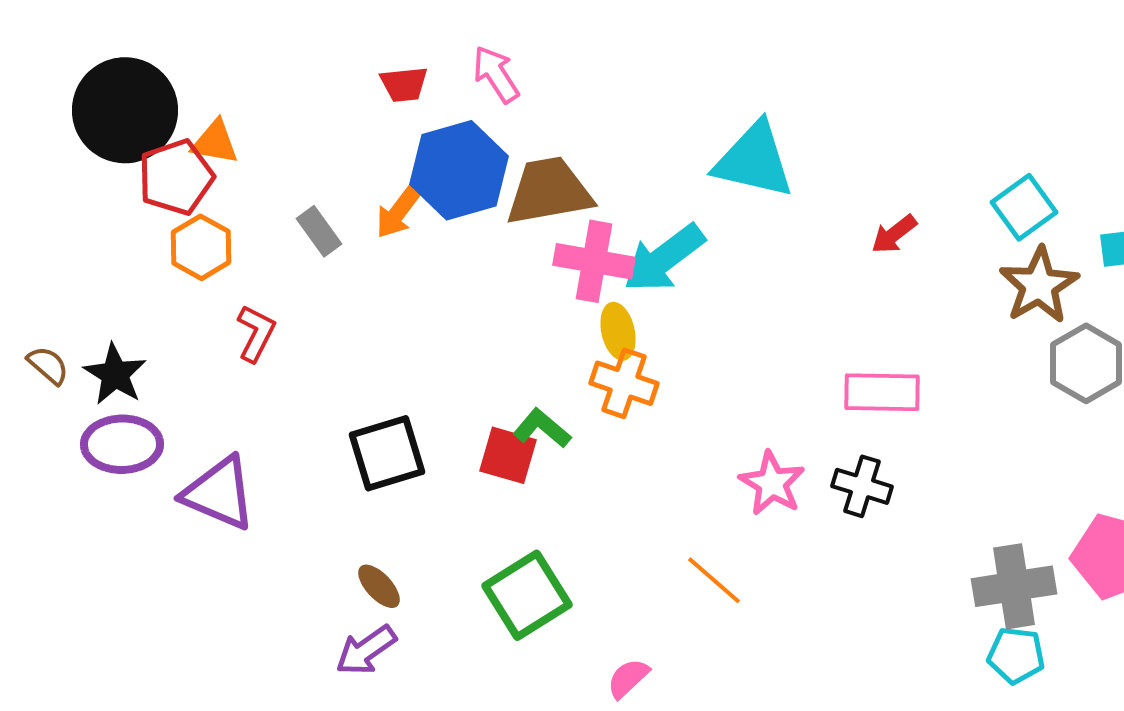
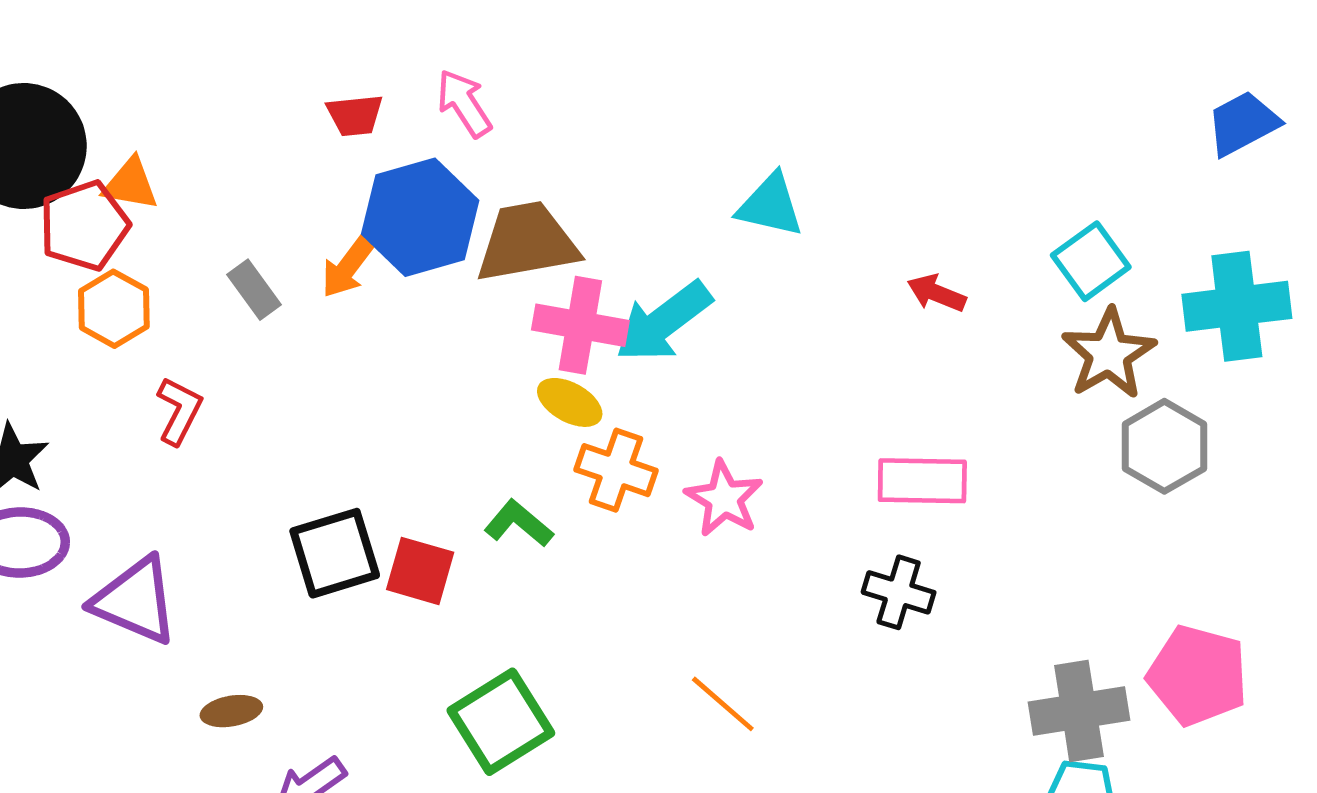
cyan triangle: (754, 160) -> (770, 205), size x0.7
red arrow: (894, 234) -> (937, 293), turned 60
yellow ellipse: (618, 331) -> (570, 402), moved, turned -48
red square: (508, 455) -> (420, 571), moved
pink star: (772, 483) -> (724, 499), moved
brown ellipse: (379, 586) -> (231, 711), moved, turned -57

